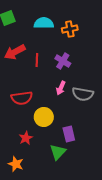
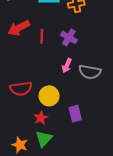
red semicircle: (22, 98) -> (21, 89), moved
red star: (26, 138) -> (41, 118), moved
green triangle: (58, 152) -> (44, 139), moved

